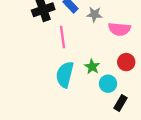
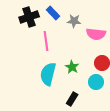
cyan circle: (108, 84) -> (96, 82), moved
black rectangle: (121, 103) -> (72, 99), moved

